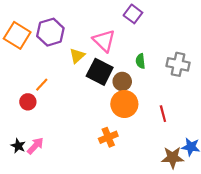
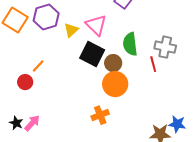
yellow triangle: (77, 56) -> (71, 30), moved
green semicircle: (140, 61) -> (130, 44), size x1.6
red line: (163, 114) -> (153, 64), moved

